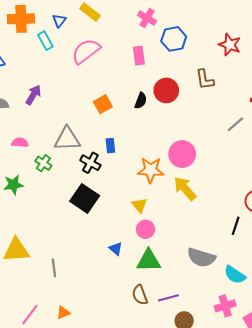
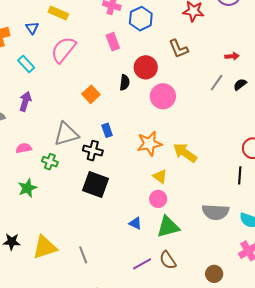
cyan rectangle: (45, 41) -> (26, 64), moved
pink circle: (182, 154) -> (163, 96), moved
yellow triangle: (139, 205) -> (160, 176), moved
purple line: (168, 298) -> (142, 264), moved

